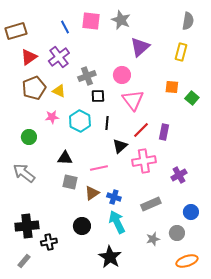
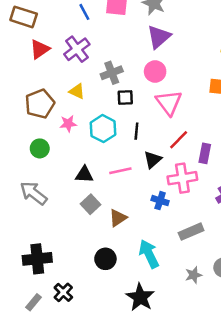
brown rectangle: (16, 31) -> (24, 17), turned 35
purple triangle: (140, 47) -> (159, 37), moved
brown pentagon: (34, 88) -> (40, 104), moved
purple rectangle: (164, 132) -> (205, 153), moved
pink line: (99, 168) -> (120, 171), moved
gray square: (70, 182) -> (91, 204), turned 35
blue cross: (114, 197) -> (160, 201), moved
black cross: (49, 242) -> (63, 292), moved, turned -35

